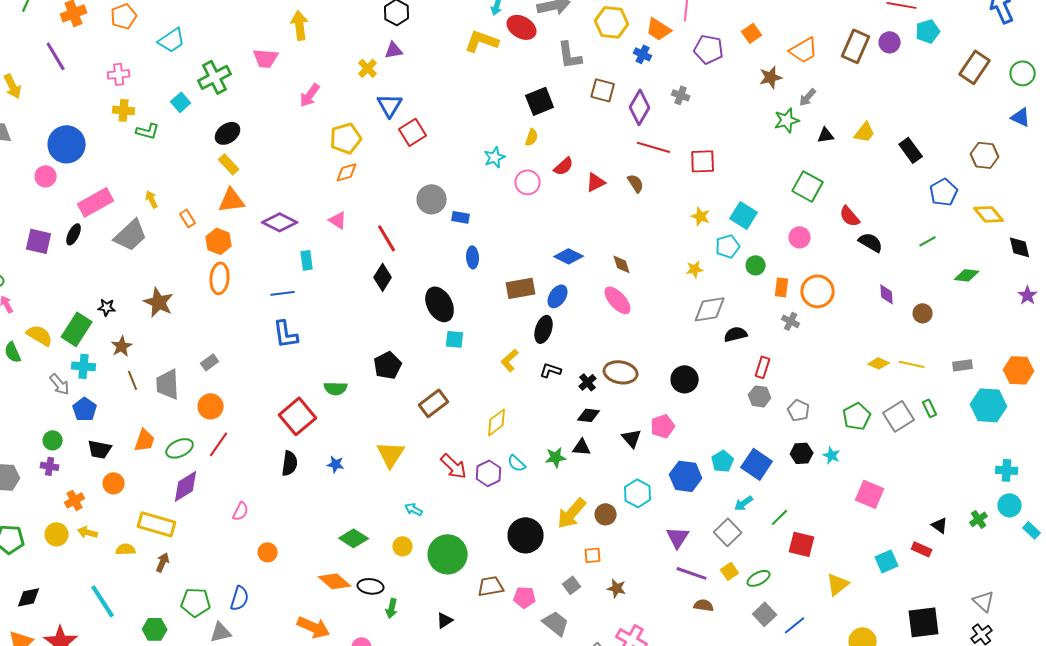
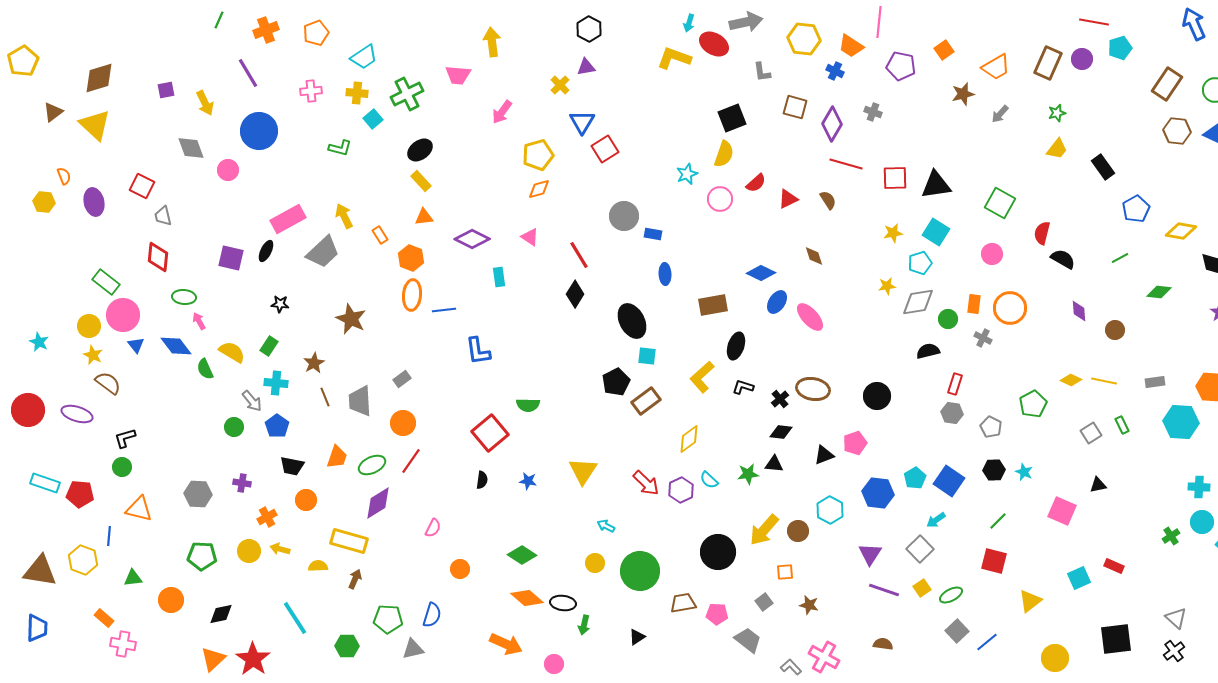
gray L-shape: (570, 55) -> (762, 72), size x0.7
yellow cross: (124, 110) -> (357, 93), moved
green star: (787, 120) -> (1057, 113), moved, size x0.7
black triangle: (826, 135) -> (936, 185), moved, size x1.8
yellow semicircle: (532, 137) -> (724, 154), size x1.5
blue circle: (67, 144) -> (259, 131), moved
brown hexagon: (985, 155) -> (1177, 131), moved
pink circle: (46, 176) -> (228, 170), moved
yellow arrow: (152, 199) -> (344, 216), size x1.4
orange triangle: (232, 200) -> (424, 217), size x0.7
yellow diamond: (989, 214) -> (1181, 231), turned -40
yellow star: (701, 216) -> (893, 233), turned -30
red semicircle: (850, 216) -> (1042, 233), turned 55
brown diamond: (622, 264) -> (814, 256), moved
green circle: (756, 265) -> (948, 319), moved
blue line: (283, 293) -> (444, 310), moved
blue ellipse: (558, 296) -> (777, 302), moved
black star: (107, 307) -> (280, 304), moved
gray diamond: (710, 309) -> (918, 302), moved
green rectangle: (77, 329) -> (269, 346), size x0.6
yellow L-shape: (510, 360) -> (702, 377), size x1.4
black pentagon: (388, 365) -> (616, 382), moved
brown rectangle: (434, 403) -> (646, 401), moved
green pentagon: (857, 416) -> (1033, 404), moved
gray square: (899, 416) -> (1091, 433), size x0.7
black triangle: (632, 438) -> (824, 455), turned 50
green circle: (53, 440) -> (234, 427), moved
black semicircle: (290, 463) -> (482, 480), size x0.7
green line: (780, 517) -> (998, 521), moved
black triangle: (940, 525) -> (1098, 485), moved, turned -48
green diamond: (354, 538) -> (522, 555), moved
brown semicircle: (704, 605) -> (883, 644), moved

